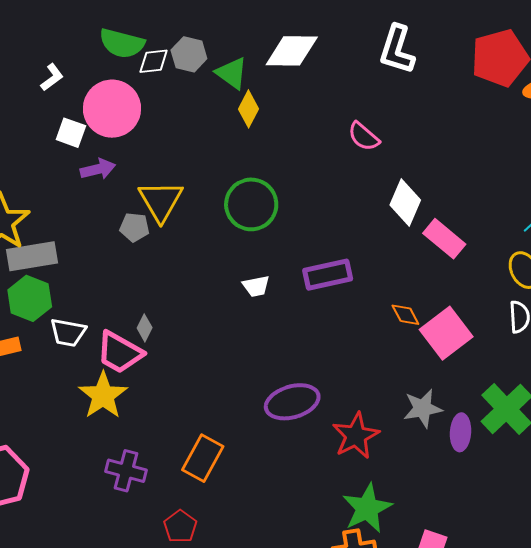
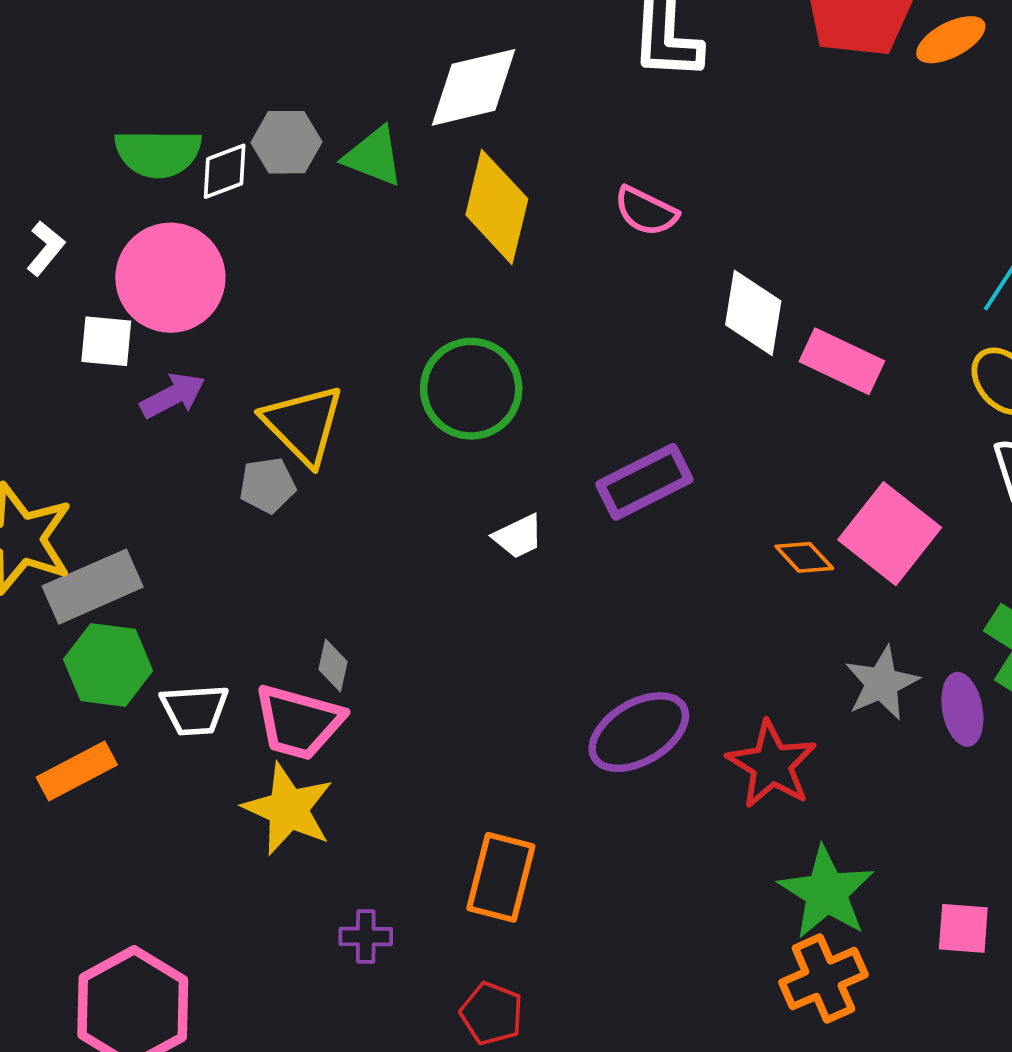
yellow diamond: (248, 109) -> (497, 207), moved, size x1.6
orange diamond: (405, 315) -> (804, 557), moved
purple cross: (126, 471) -> (366, 937), size x0.7

